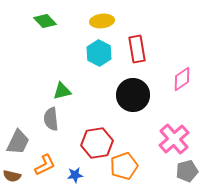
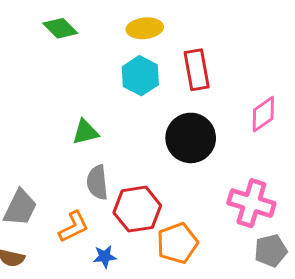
gray semicircle: (51, 119) -> (97, 182), moved
pink cross: (174, 139) -> (251, 203), turned -32
orange L-shape: (45, 165) -> (74, 227), moved

